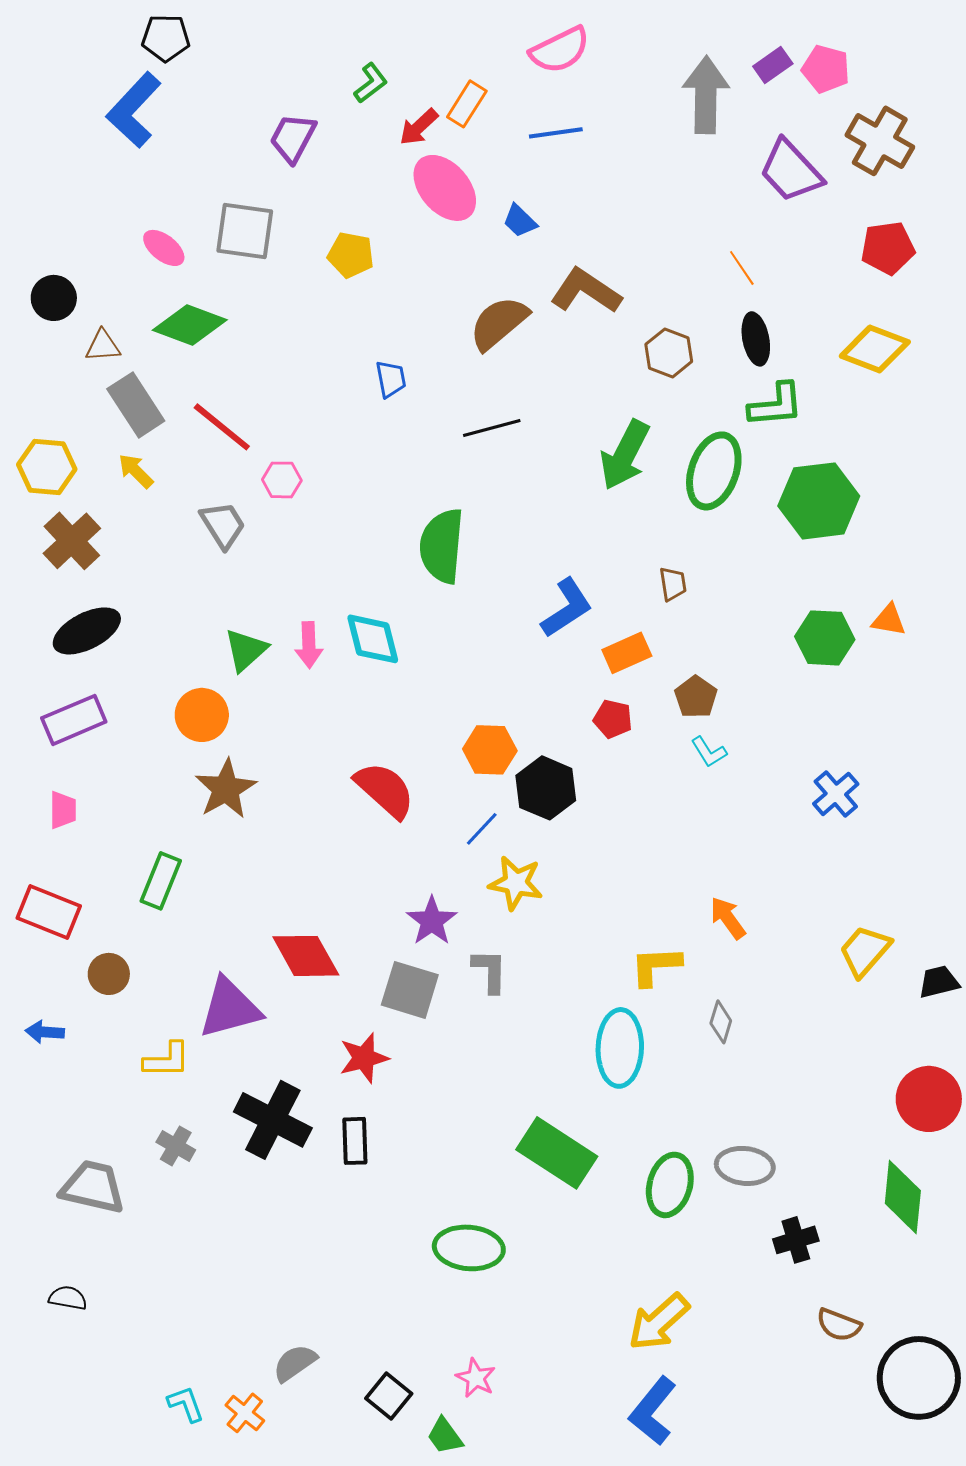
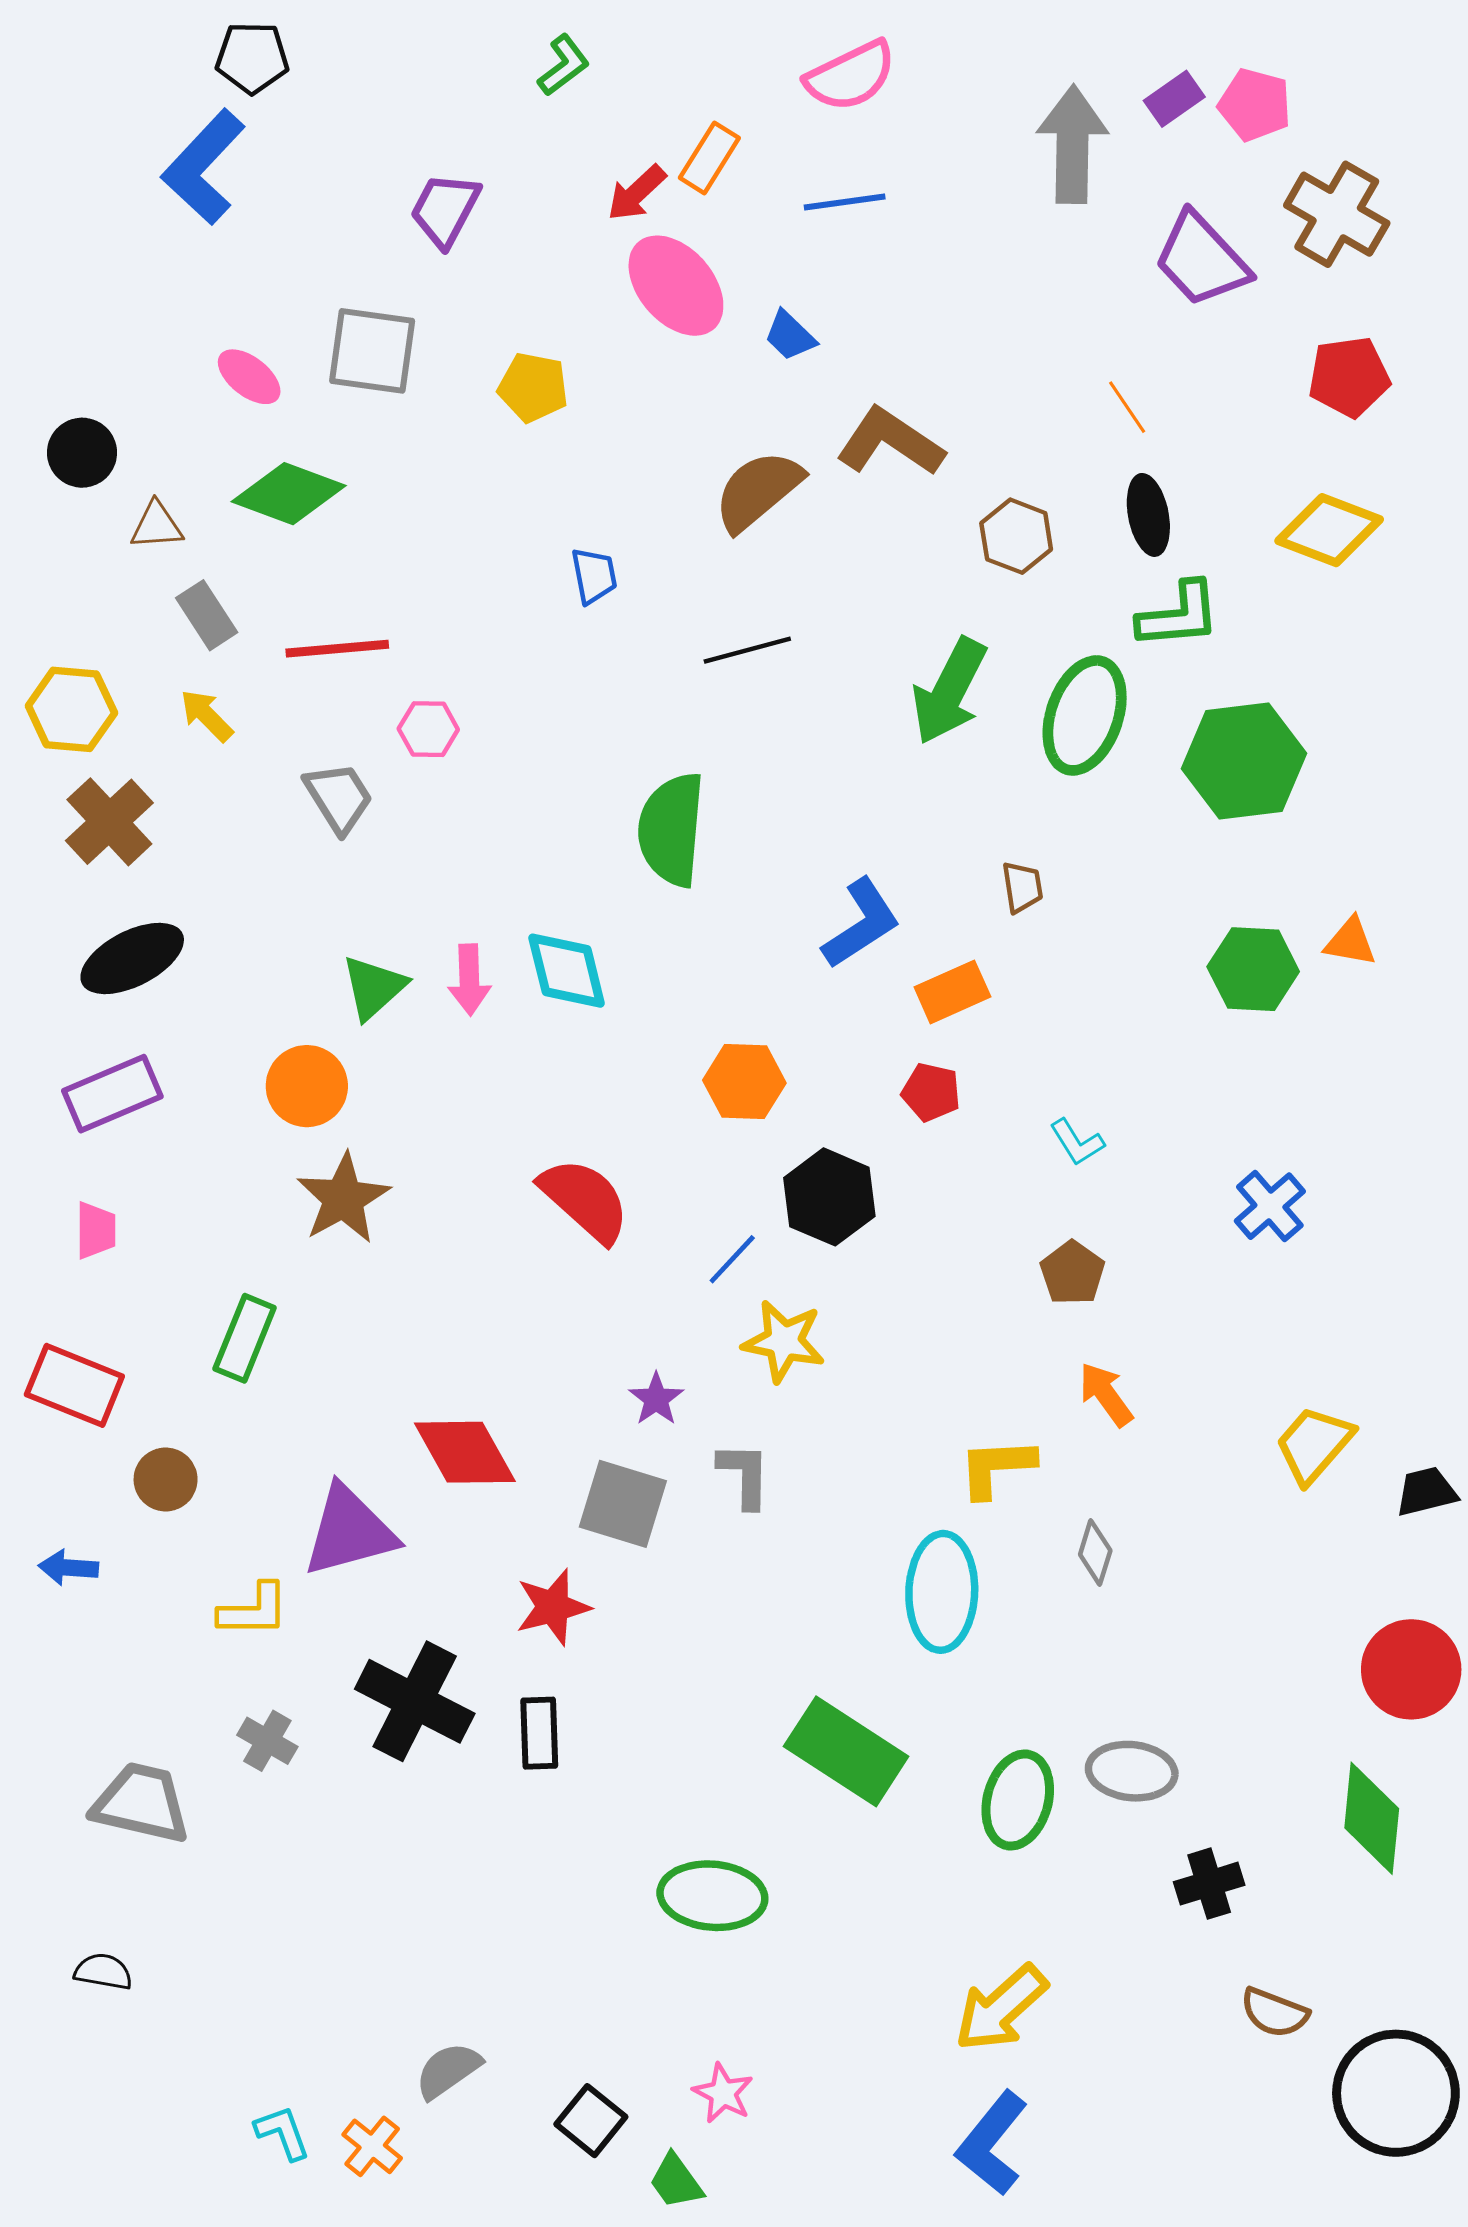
green L-shape: (371, 83) -> (564, 65), moved
gray rectangle: (136, 405) -> (207, 615), size x0.7
red line: (222, 427) -> (337, 649), turned -44
brown pentagon: (696, 697) -> (1072, 1273), moved
orange hexagon: (490, 750) -> (744, 1082), moved
purple star: (432, 921) -> (656, 1399), size x0.7

